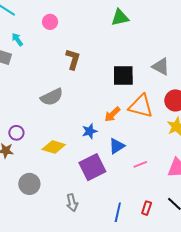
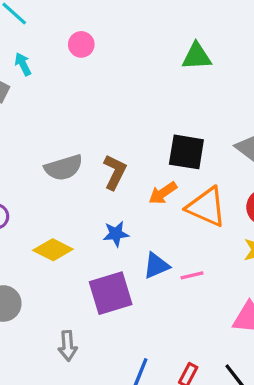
brown L-shape: (73, 59) -> (115, 172), moved
orange arrow: (112, 114) -> (163, 193), moved
pink line: (140, 164) -> (192, 275), moved

